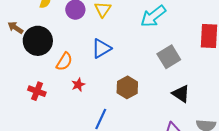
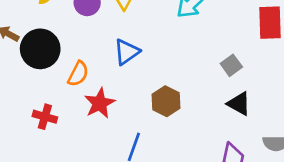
gray square: (169, 57) -> (231, 65), moved, size x0.7
red star: (78, 85) -> (100, 103), size x1.6

